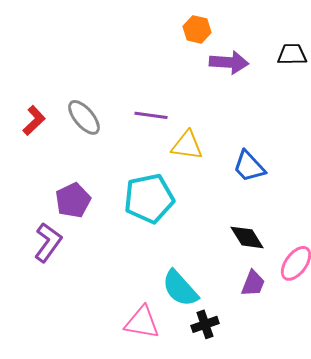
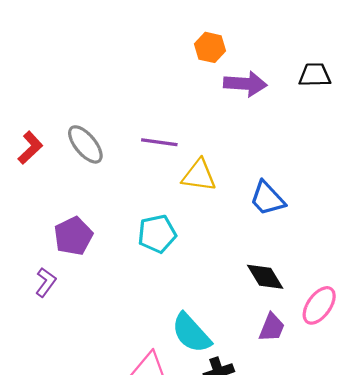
cyan pentagon: (149, 198) -> (157, 234), size x0.7
purple L-shape: (48, 242) -> (46, 282), size x0.7

